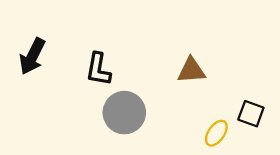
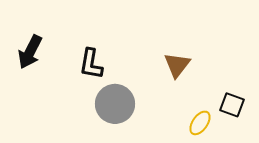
brown triangle: (191, 70) -> (177, 65), turned -48

